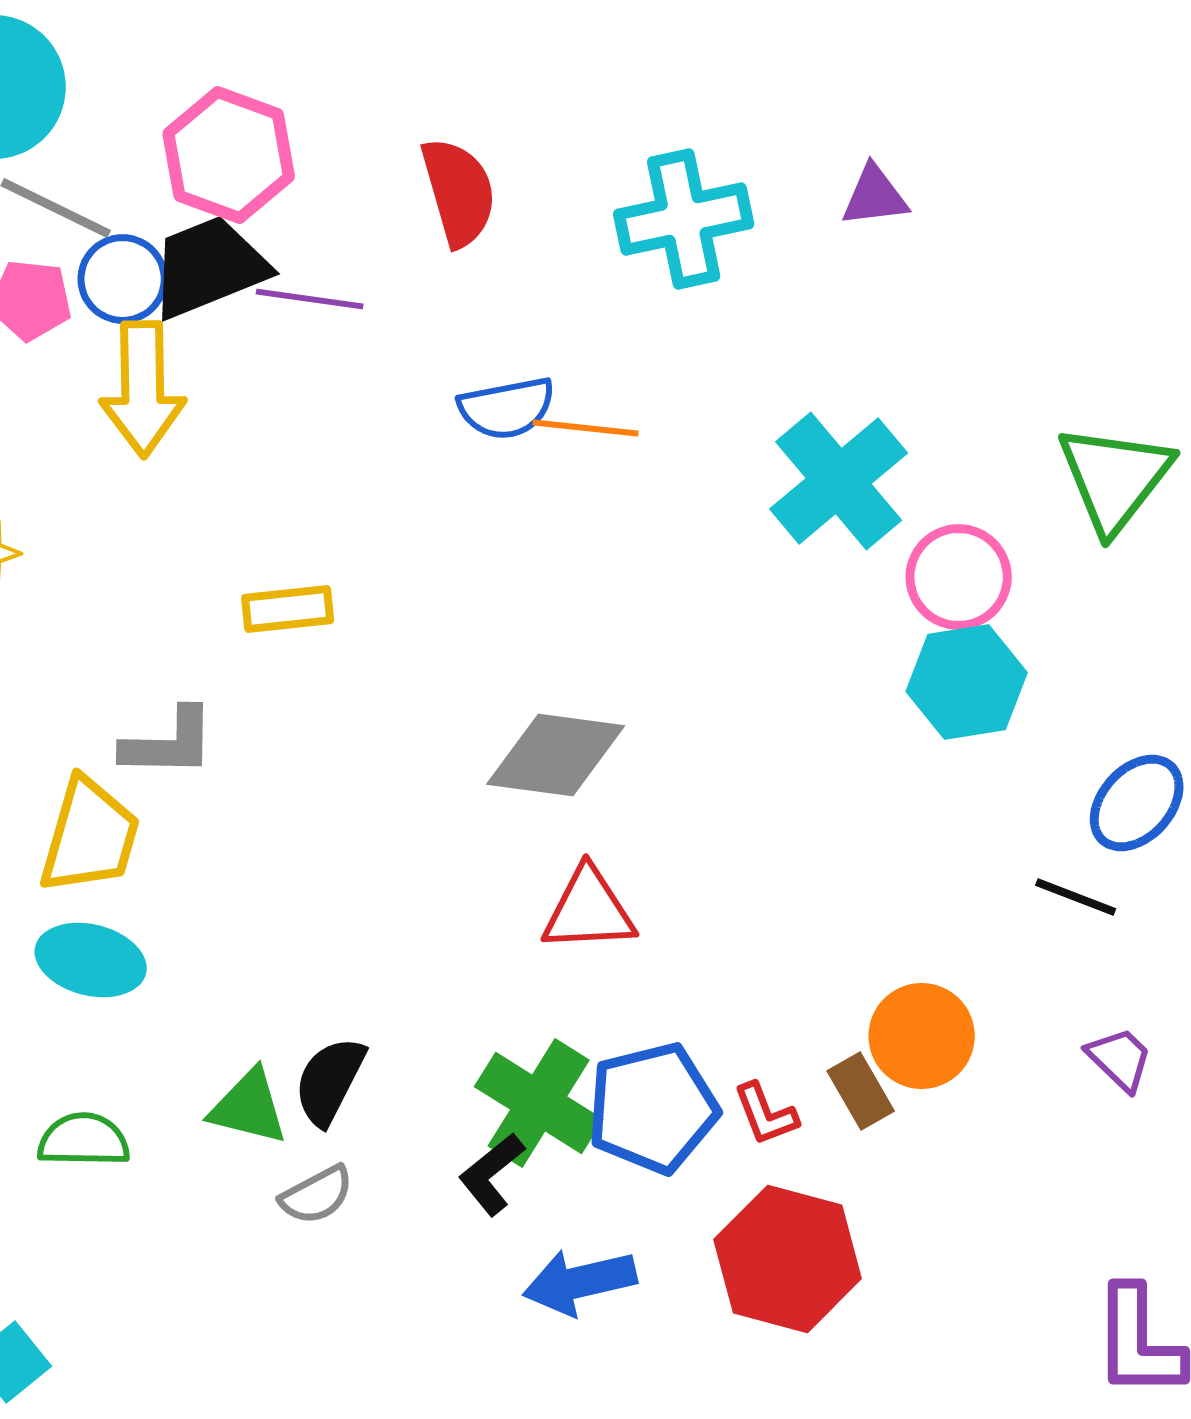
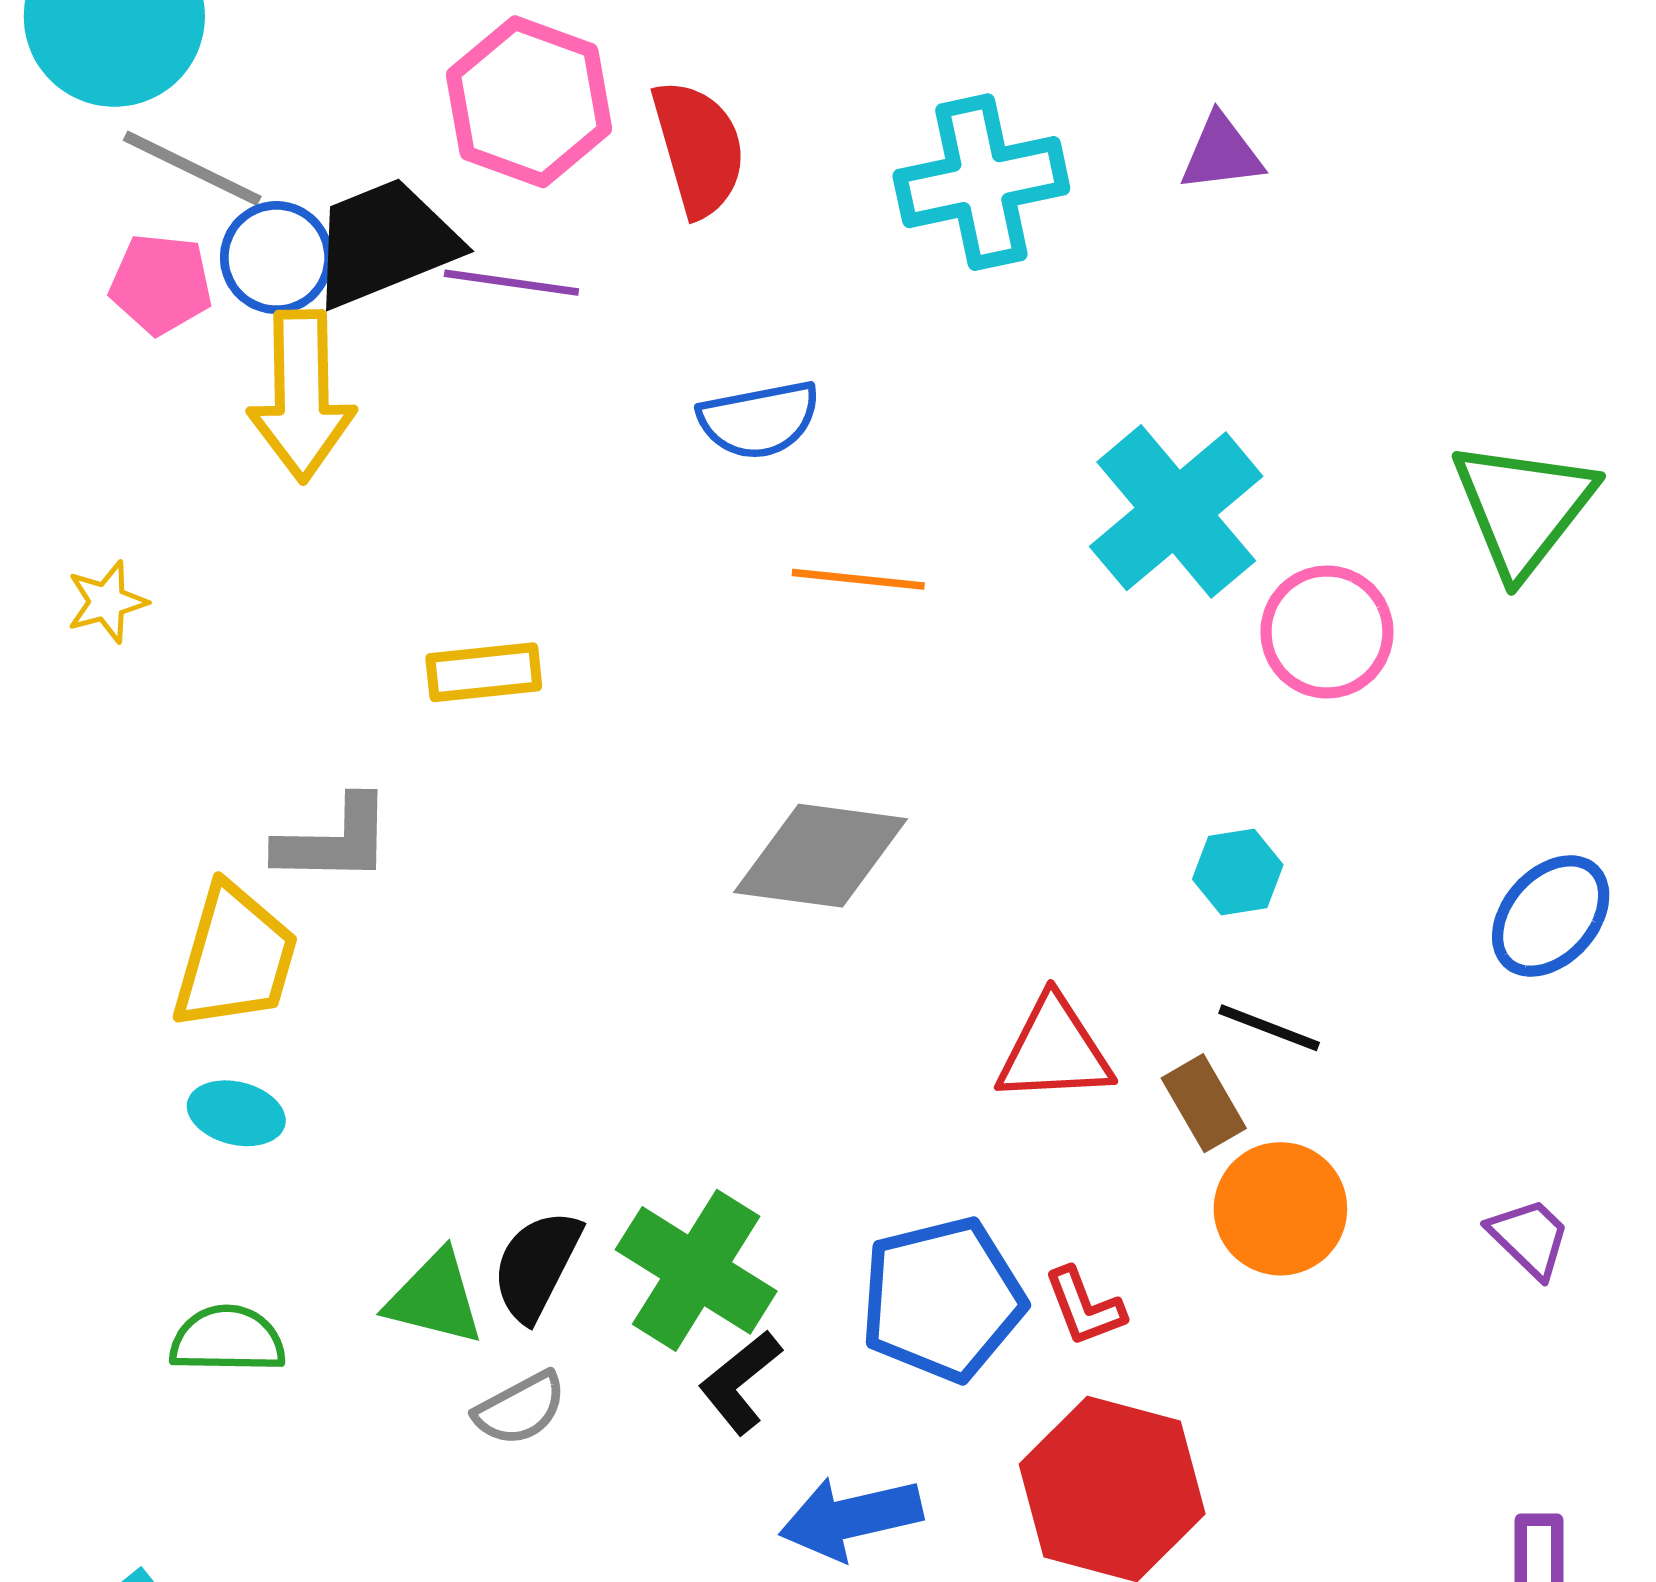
pink hexagon: (229, 155) -> (529, 102), moved
orange line: (586, 428) -> (858, 579), moved
cyan hexagon: (967, 682) -> (1238, 872), moved, size x0.6
black line: (1076, 897) -> (1269, 1028), moved
red triangle: (589, 910) -> (1054, 1050), moved
cyan ellipse: (91, 960) -> (236, 1113), size x0.7
brown rectangle: (861, 1091) -> (1204, 1103), moved
green cross: (539, 1103) -> (696, 1270), moved

